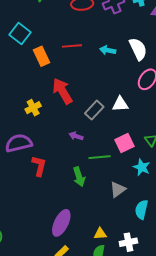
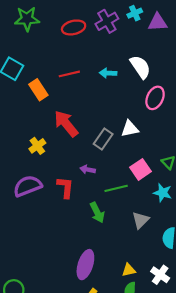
red L-shape: (39, 166) -> (65, 187), moved
white cross: (128, 242) -> (160, 275), turned -36

